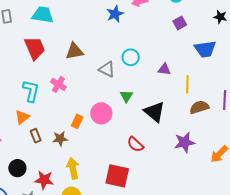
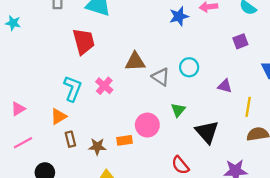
purple square: (180, 23) -> (240, 41), moved
brown triangle: (74, 51) -> (135, 62), moved
orange rectangle: (77, 121) -> (124, 140), moved, turned 48

